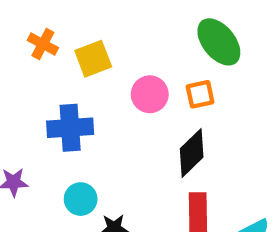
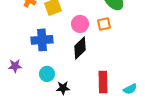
black diamond: (192, 153) -> (80, 48), moved

